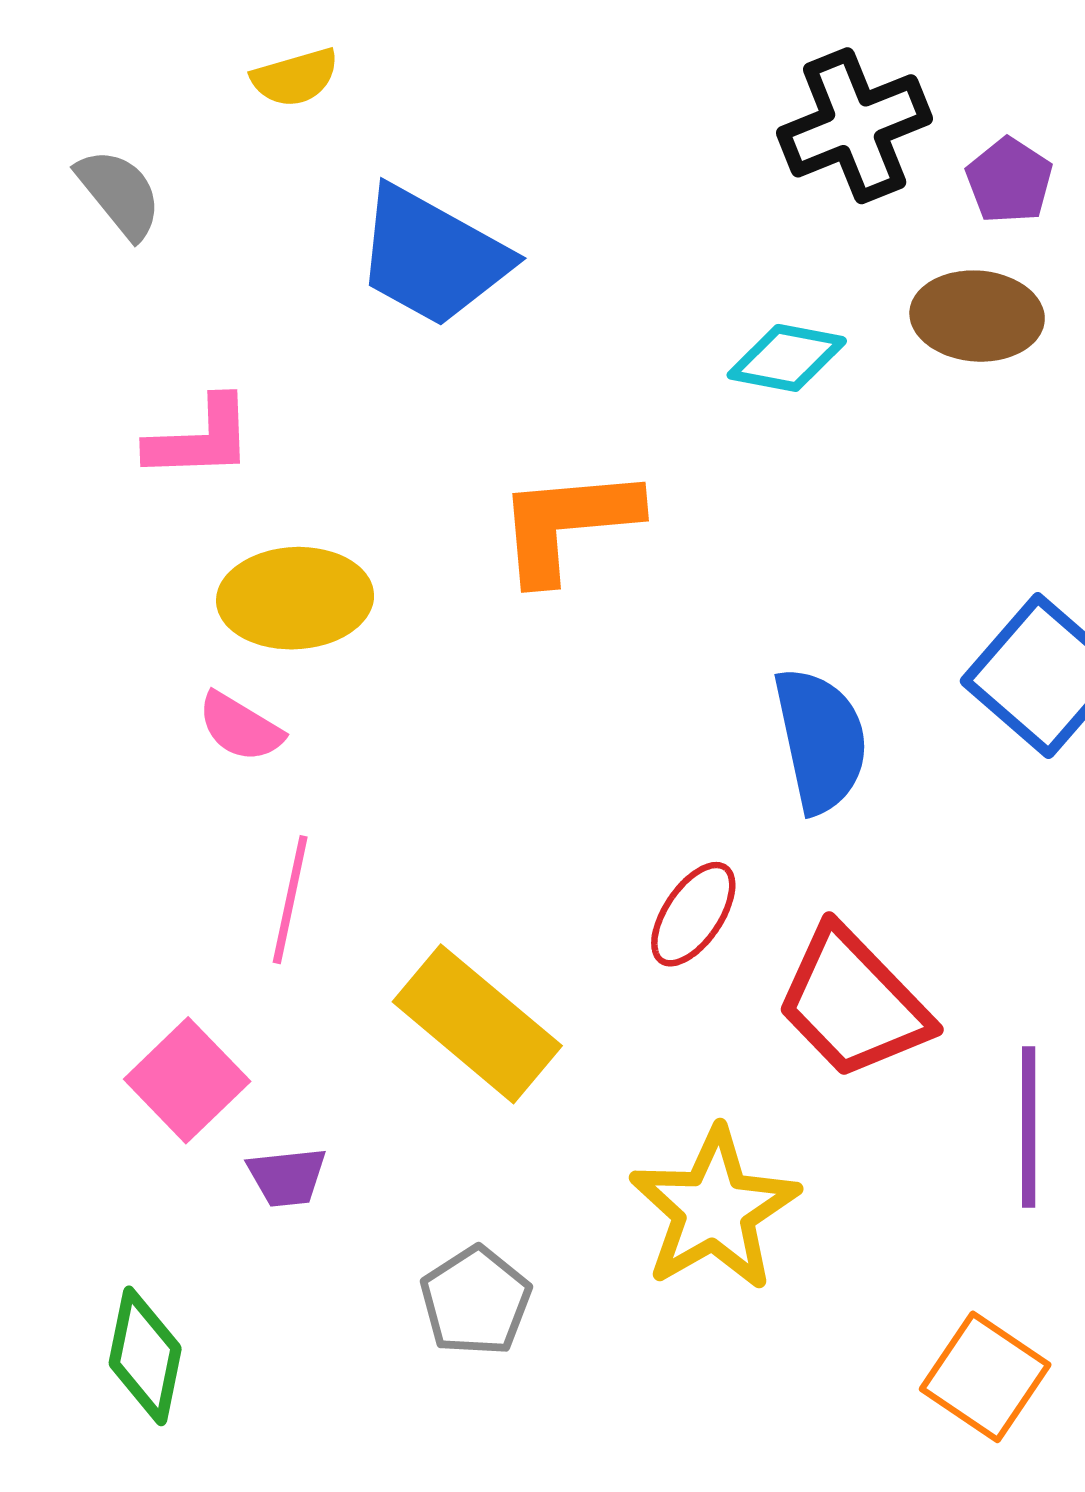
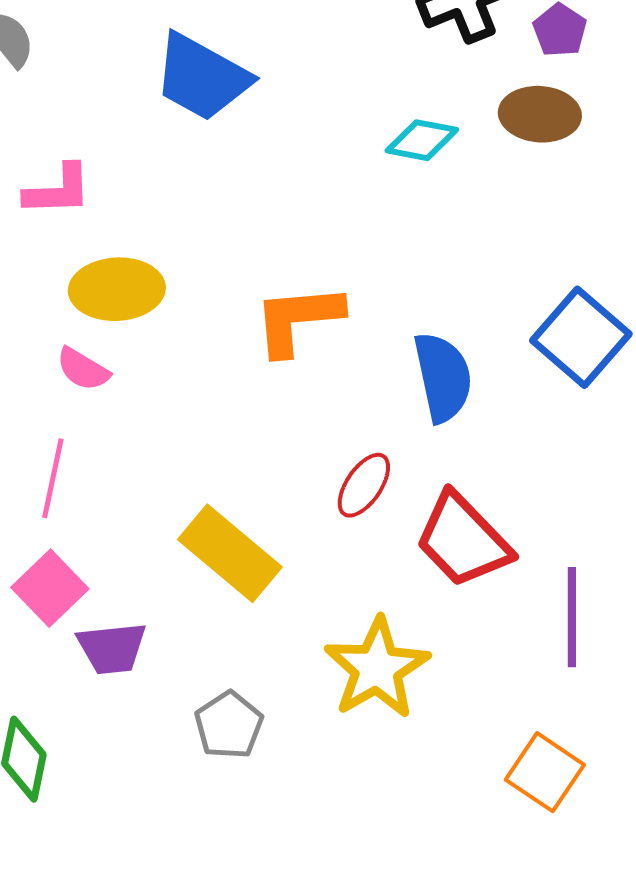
orange L-shape: (568, 524) -> (298, 319), moved
pink line: (290, 900) -> (53, 478), moved
purple trapezoid: (287, 1177) -> (112, 648), size x1.4

